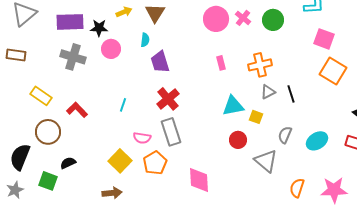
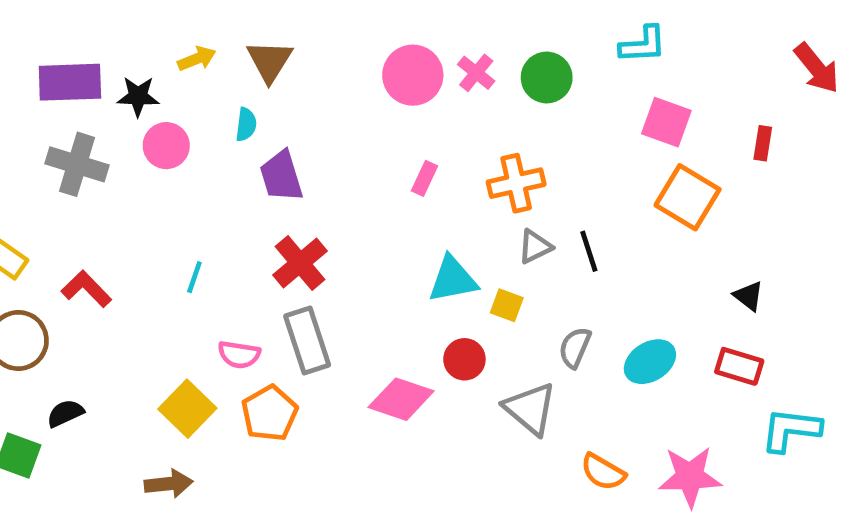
pink rectangle: (221, 63) -> (425, 178), turned 40
pink diamond: (199, 180) -> (401, 399), moved, turned -68
orange semicircle: (297, 188) -> (603, 472), turned -78

